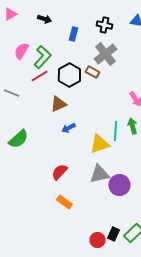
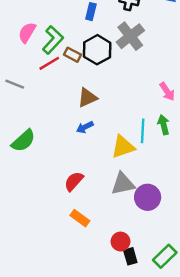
brown rectangle: (92, 72) -> (73, 55), moved
black hexagon: (69, 75) -> (97, 50), moved
brown triangle: (58, 104) -> (87, 98), moved
black rectangle: (113, 234) -> (130, 256), moved, turned -40
red circle: (97, 240) -> (120, 242), moved

